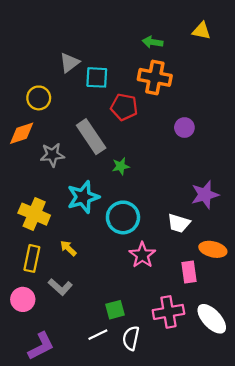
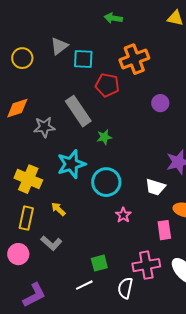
green arrow: (153, 42) -> (113, 18), moved
orange cross: (155, 77) -> (134, 59), turned -32
yellow circle: (39, 98) -> (22, 58), moved
pink star: (142, 255) -> (123, 215), size x0.7
white semicircle: (131, 338) -> (125, 288), moved

